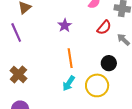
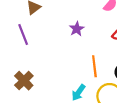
orange line: (70, 58) -> (94, 66), moved

